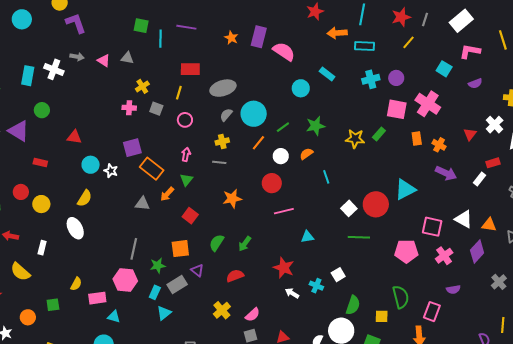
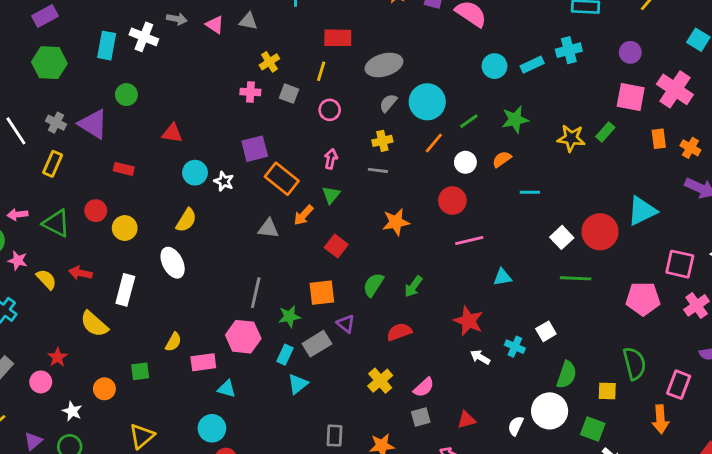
cyan rectangle: (327, 74) -> (532, 65), moved, turned -63
cyan cross: (371, 79) -> (569, 50), moved
cyan line: (326, 177) -> (530, 192), turned -72
white rectangle: (42, 248) -> (125, 290), size x1.5

